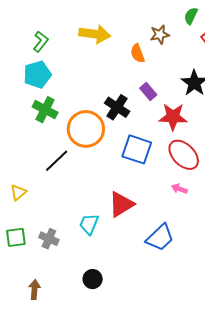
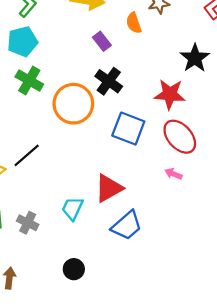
purple rectangle: (148, 92) -> (102, 41), moved
black line: (57, 161) -> (27, 155), moved
blue trapezoid: (160, 238) -> (127, 226), moved

